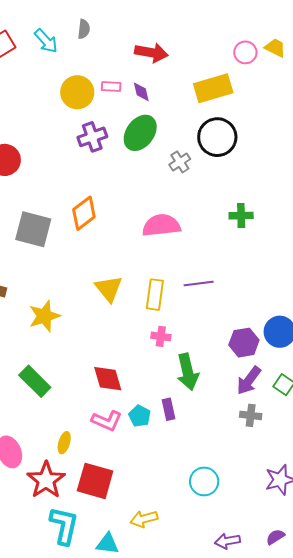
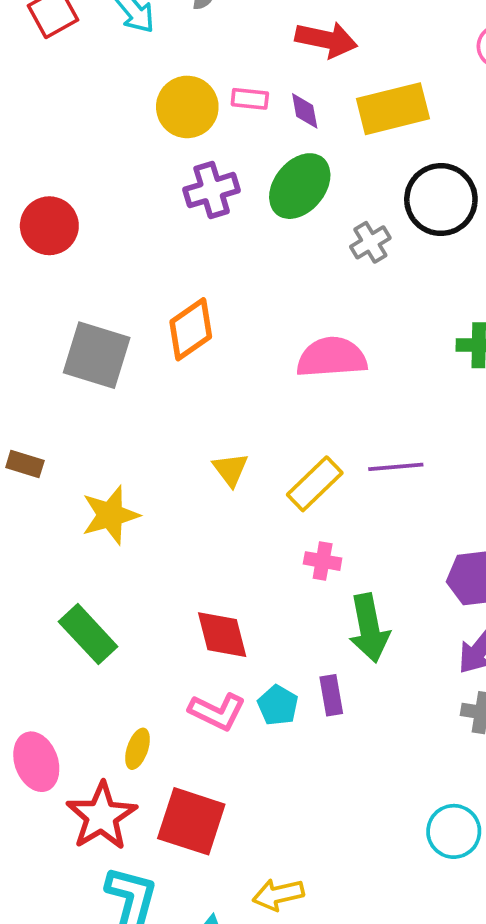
yellow rectangle: (213, 88) -> (393, 109), moved
yellow triangle: (109, 289) -> (231, 469), size x0.7
yellow rectangle: (155, 295) -> (315, 484), turned 36
cyan circle: (204, 481) -> (454, 831), moved

